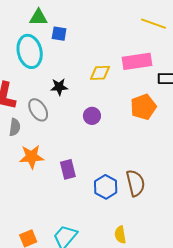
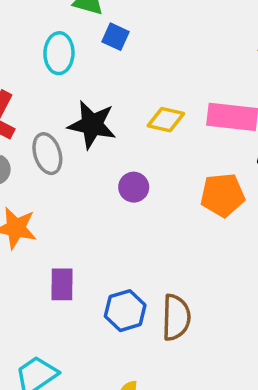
cyan ellipse: (30, 51) -> (59, 53), size x0.7
black star: (59, 87) -> (92, 125), size x1.6
purple rectangle: (68, 169) -> (62, 284), moved

